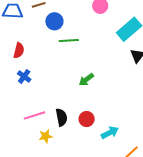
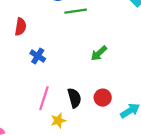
blue cross: (24, 76) -> (38, 56), moved
pink line: (35, 115) -> (44, 98), turned -50

